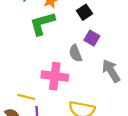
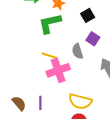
pink cross: (55, 76) -> (58, 70), turned -30
yellow line: (26, 97) -> (49, 56), moved

